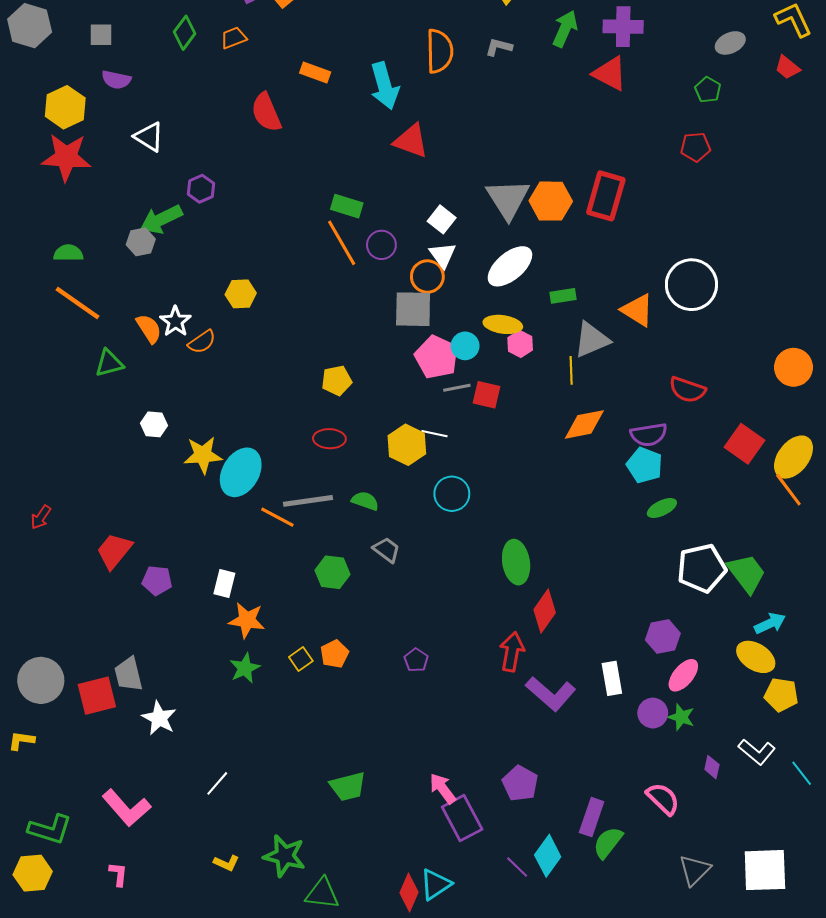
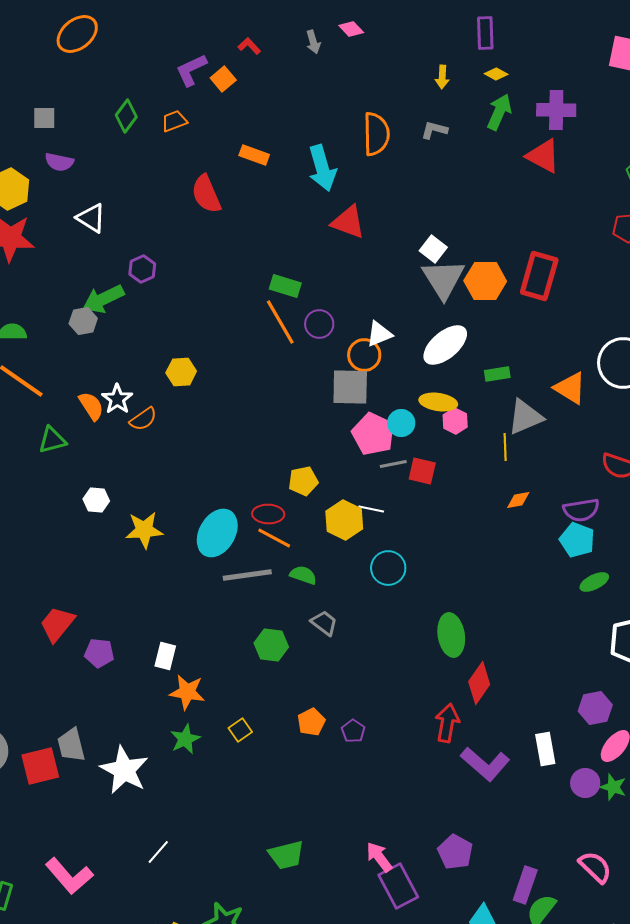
white square: (442, 219) -> (433, 249), moved
white triangle: (443, 255) -> (379, 334), turned 44
yellow pentagon: (337, 381) -> (303, 481), moved
orange diamond: (584, 424) -> (518, 500), size x0.6
cyan ellipse: (241, 472) -> (217, 533), moved
orange line: (277, 517) -> (274, 538), moved
orange pentagon: (335, 654) -> (311, 722), moved
white star: (159, 718) -> (124, 770), moved, size x1.4

